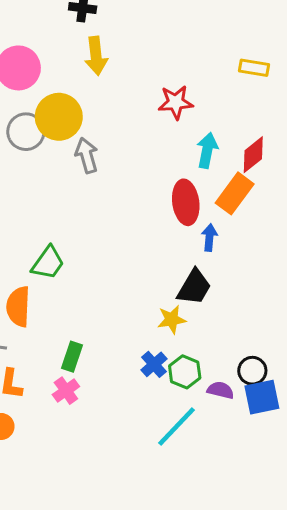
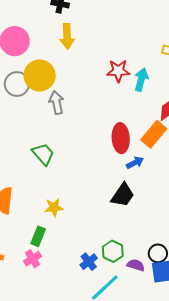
cyan arrow: (207, 150) -> (141, 80), moved
blue arrow: (209, 238) -> (135, 163), turned 54
green trapezoid: (48, 263) -> (43, 154), moved, turned -80
yellow star: (172, 320) -> (54, 207), moved
blue cross: (154, 364) -> (89, 262), moved

